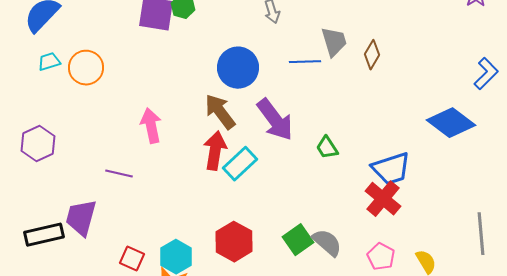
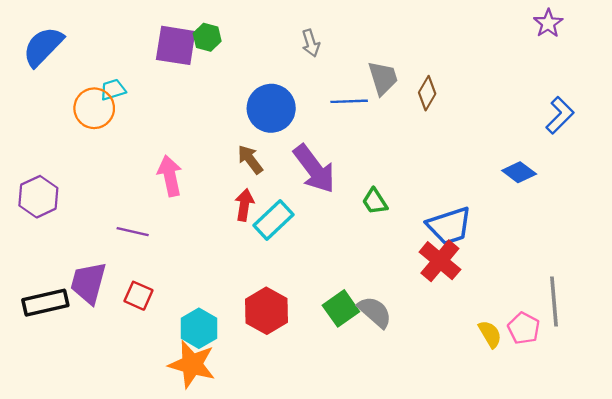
cyan trapezoid: (49, 62) -> (113, 90), moved
brown arrow: (220, 112) -> (250, 159), size x0.7
blue diamond: (451, 123) -> (519, 172), size x0.6
red arrow: (215, 151) -> (244, 205), size x0.7
pink pentagon: (381, 257) -> (524, 328), moved
red square: (132, 259) -> (138, 296), moved

